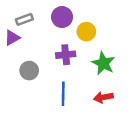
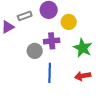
gray rectangle: (24, 19) -> (25, 16), moved
gray circle: (29, 71) -> (35, 51), moved

